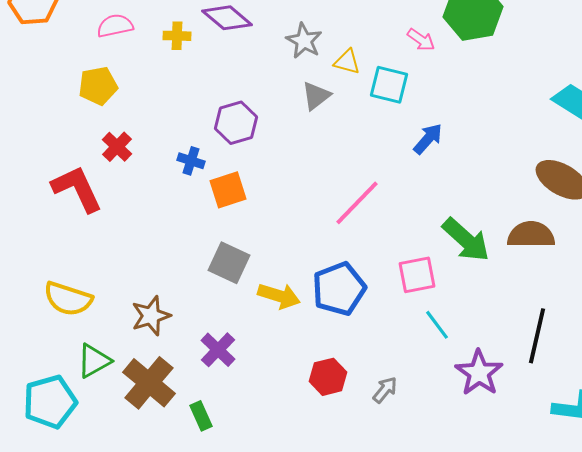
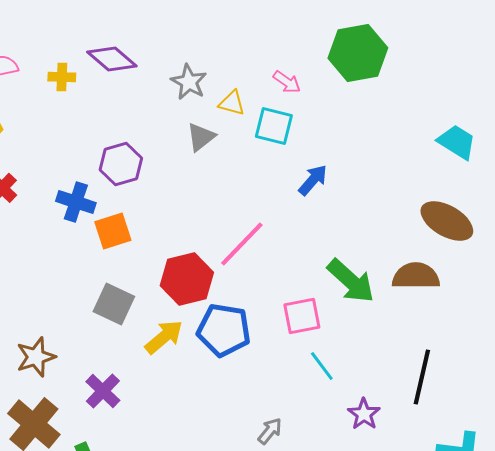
pink arrow: (421, 40) -> (287, 82), moved
blue cross: (191, 161) -> (76, 202), size x1.4
blue pentagon: (339, 289) -> (224, 330), turned 30
yellow arrow: (279, 296) -> (164, 337), turned -57
purple star: (479, 373) -> (364, 414), size x0.7
red hexagon: (328, 377) -> (187, 279), moved, size x1.4

